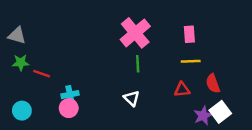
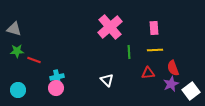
green line: (138, 64) -> (129, 52), moved
white square: (220, 112) -> (191, 91), moved
purple star: (203, 116) -> (171, 84), moved

